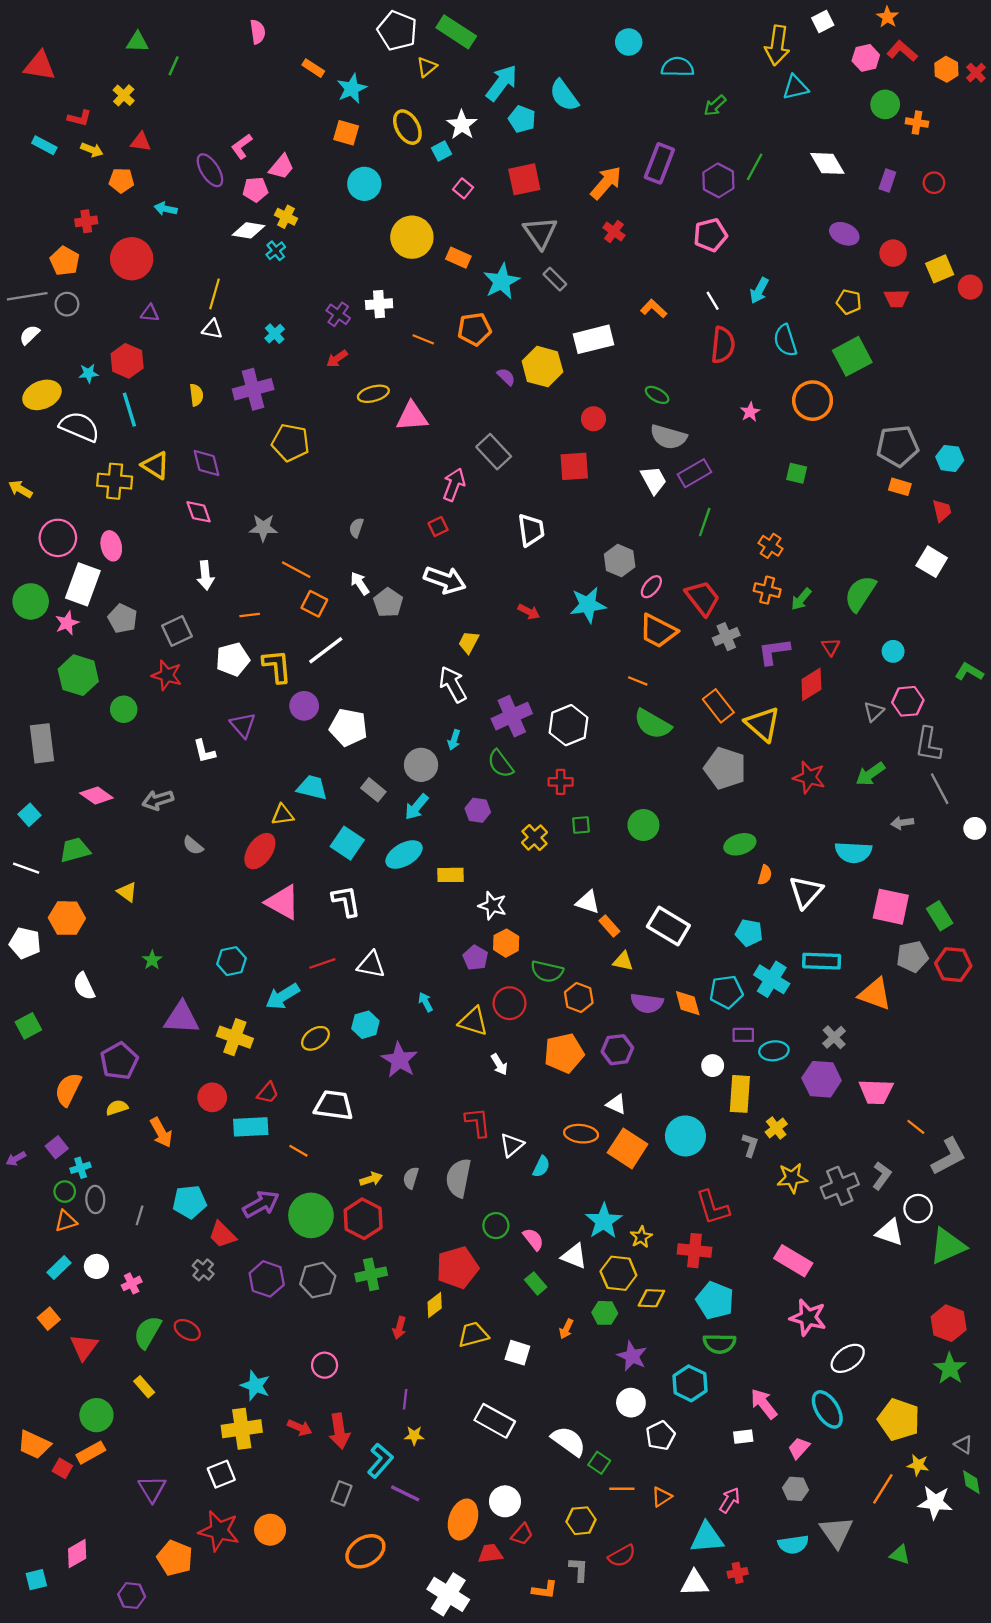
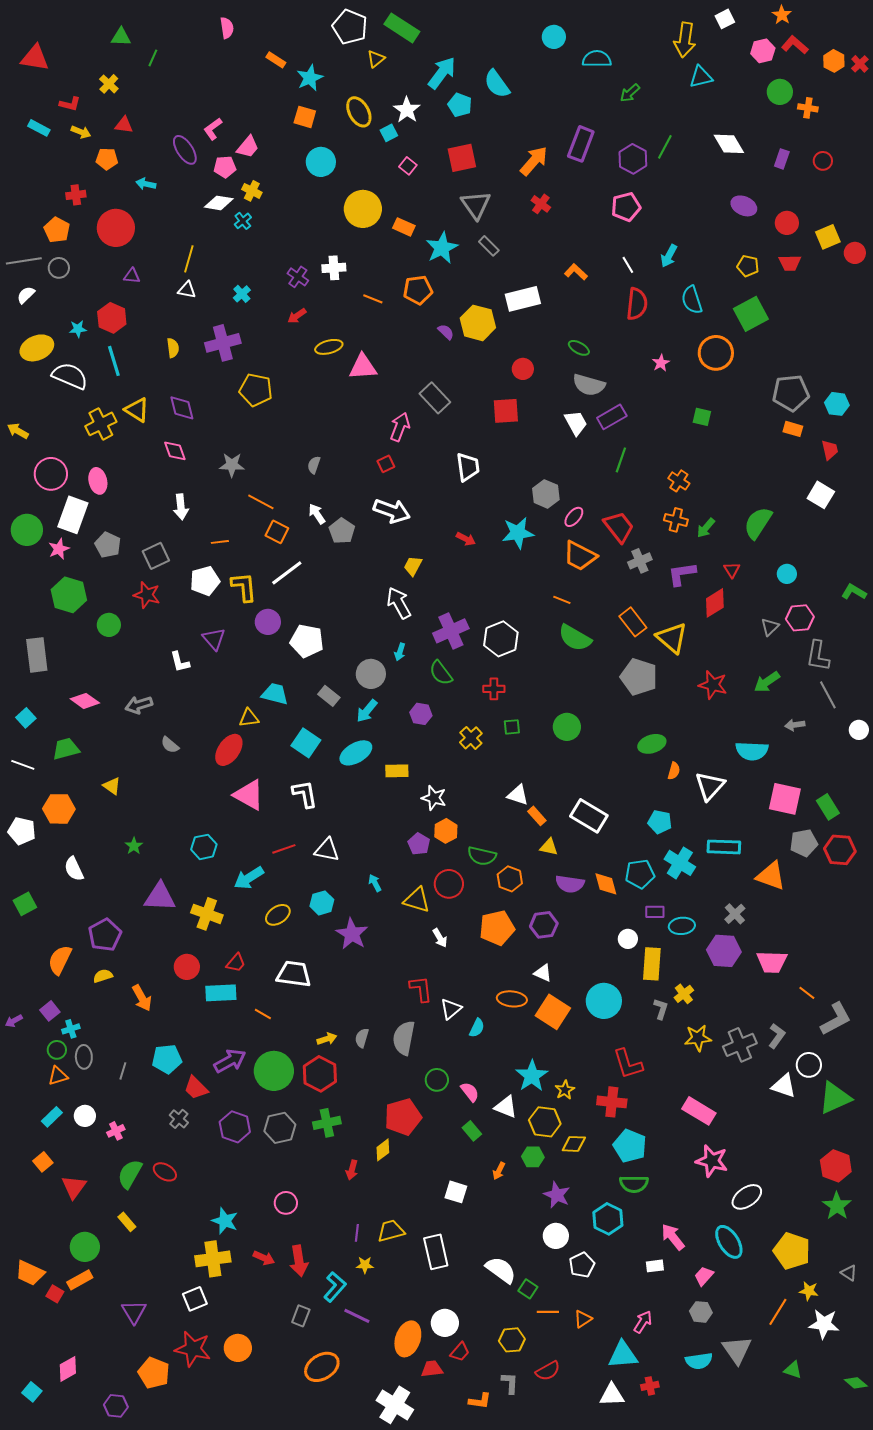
yellow cross: (115, 481) -> (101, 424), turned -32
yellow trapezoid: (473, 1335) -> (391, 1231), moved
white rectangle: (495, 1421) -> (436, 1252), turned 48
green diamond: (971, 1482) -> (856, 1383), moved, turned -40
cyan square: (36, 1580) -> (32, 1392), turned -36

